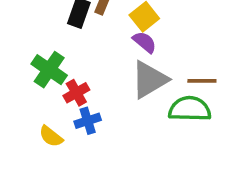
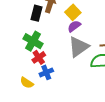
purple semicircle: (145, 42) -> (74, 26), turned -72
green cross: (49, 70) -> (33, 41), moved

